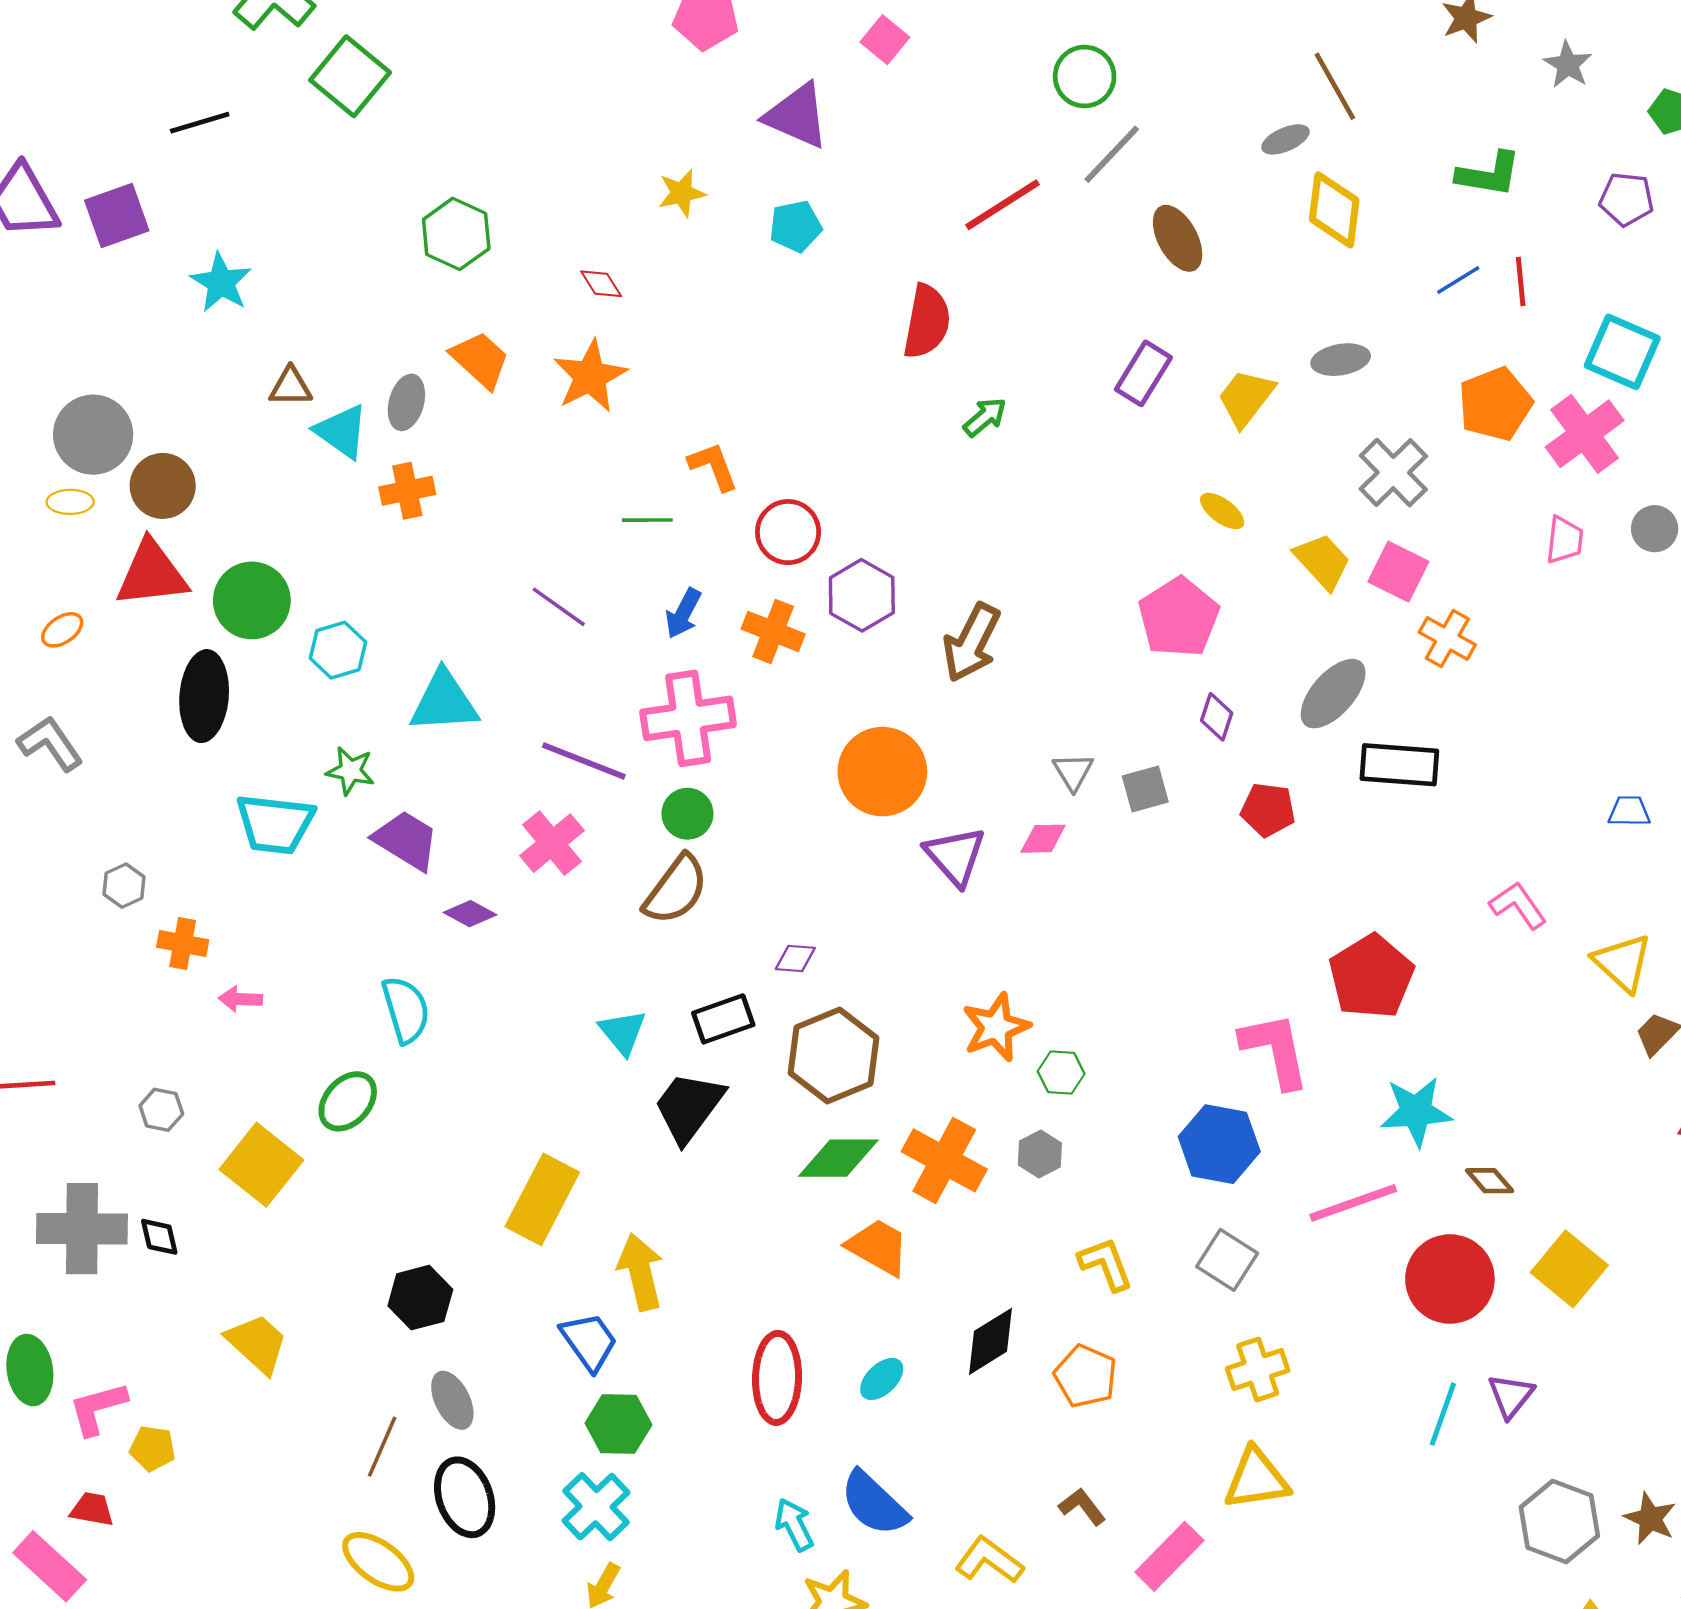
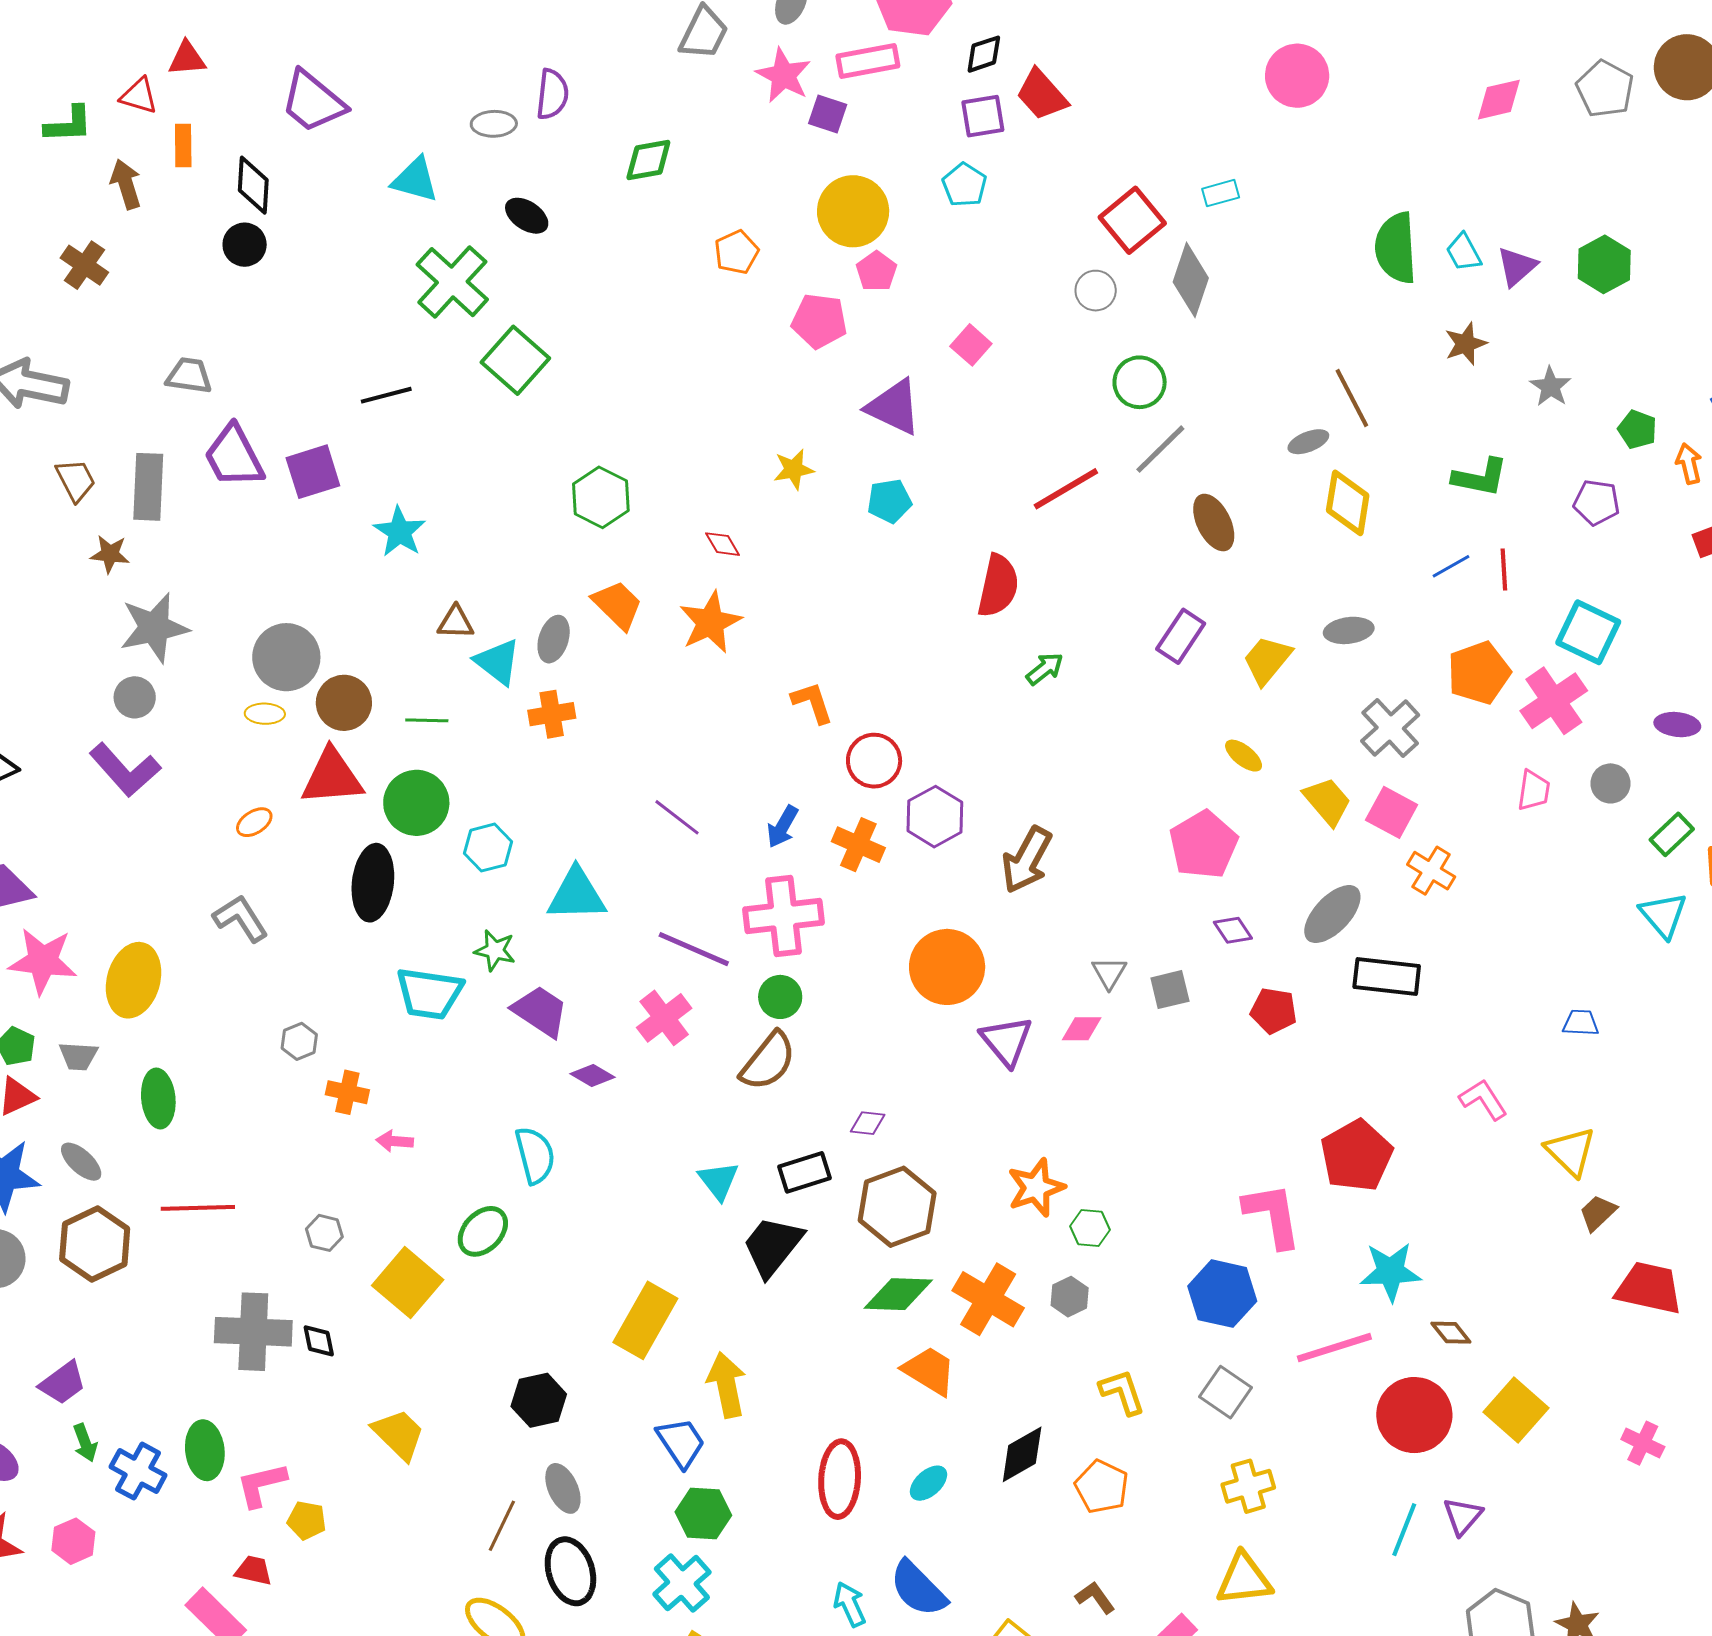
green line: (647, 520) -> (427, 720), moved
purple diamond: (1217, 717) -> (1233, 930), turned -54

